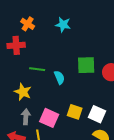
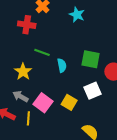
white square: (97, 114) -> (92, 91), moved, turned 30
gray arrow: (26, 117) -> (21, 96), turned -77

